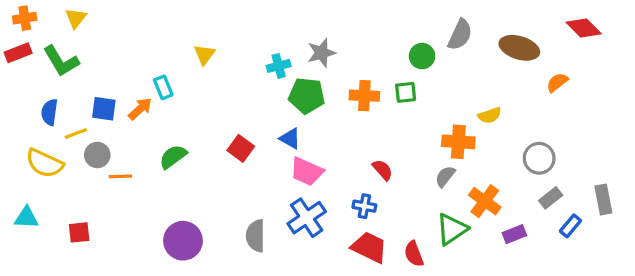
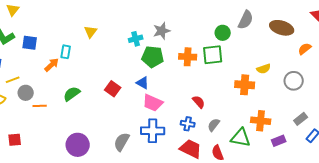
cyan rectangle: (163, 87) -> (66, 52), turned 32
green square: (406, 92) -> (213, 55), size x1.5
blue square: (104, 109) -> (30, 43), moved
gray circle: (539, 158) -> (294, 81), moved
gray semicircle: (445, 176) -> (214, 125), moved
orange cross: (485, 201) -> (261, 121), turned -30
blue cross: (307, 218) -> (153, 131), turned 35
green triangle: (452, 229) -> (241, 138), turned 45
gray semicircle: (256, 236) -> (122, 142), turned 30

